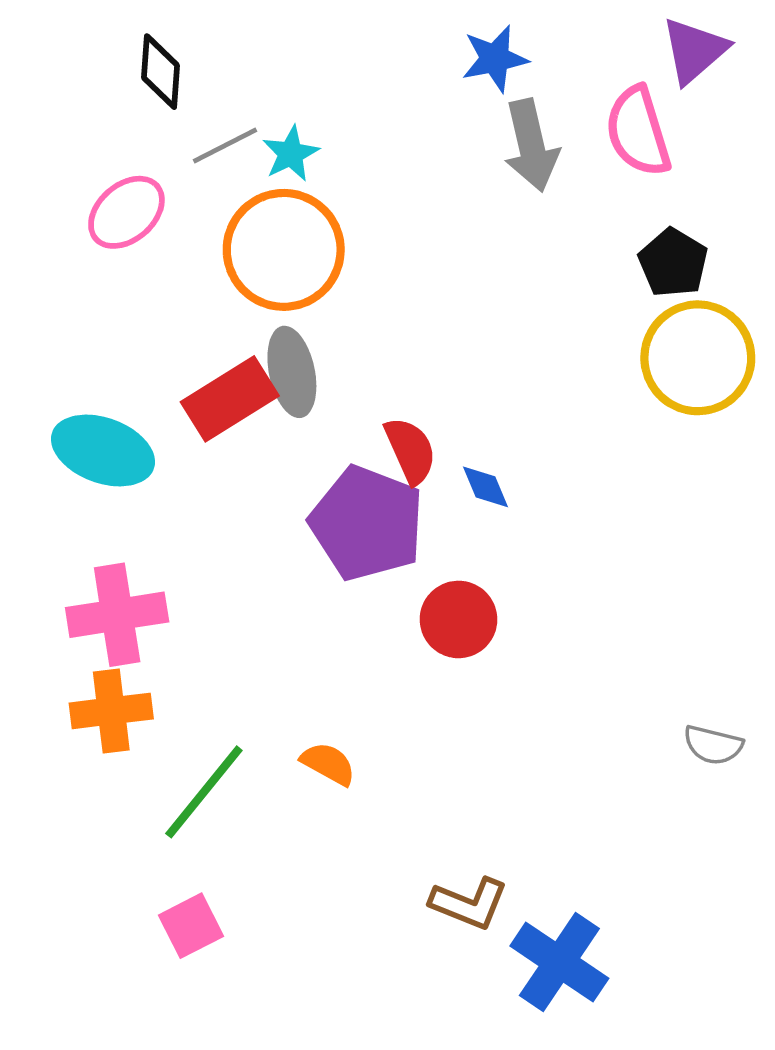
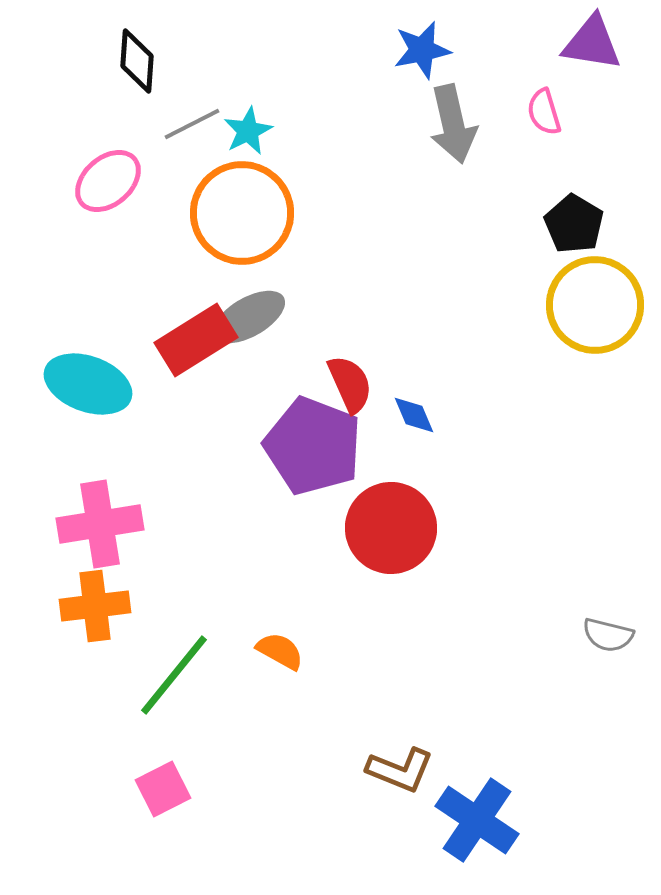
purple triangle: (694, 50) -> (592, 43), turned 50
pink semicircle: (638, 131) -> (544, 112), size x0.6
gray ellipse: (292, 372) -> (249, 317), turned 72
red circle: (458, 619) -> (391, 528), size x1.4

